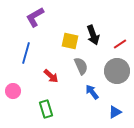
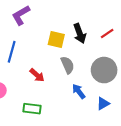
red line: (120, 44) -> (107, 33), moved
green rectangle: (46, 109) -> (32, 109), turned -66
blue triangle: (115, 112) -> (103, 104), moved

